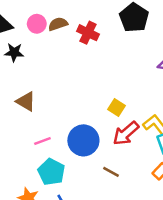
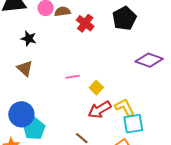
black star: (14, 52) -> (29, 39), moved
blue circle: (83, 140) -> (21, 114), moved
pink line: (42, 141) -> (73, 77), moved

